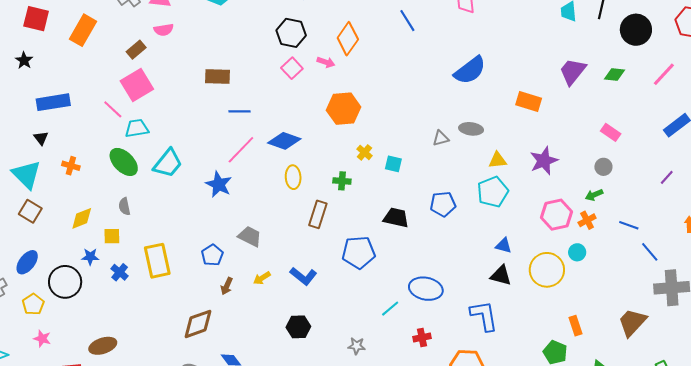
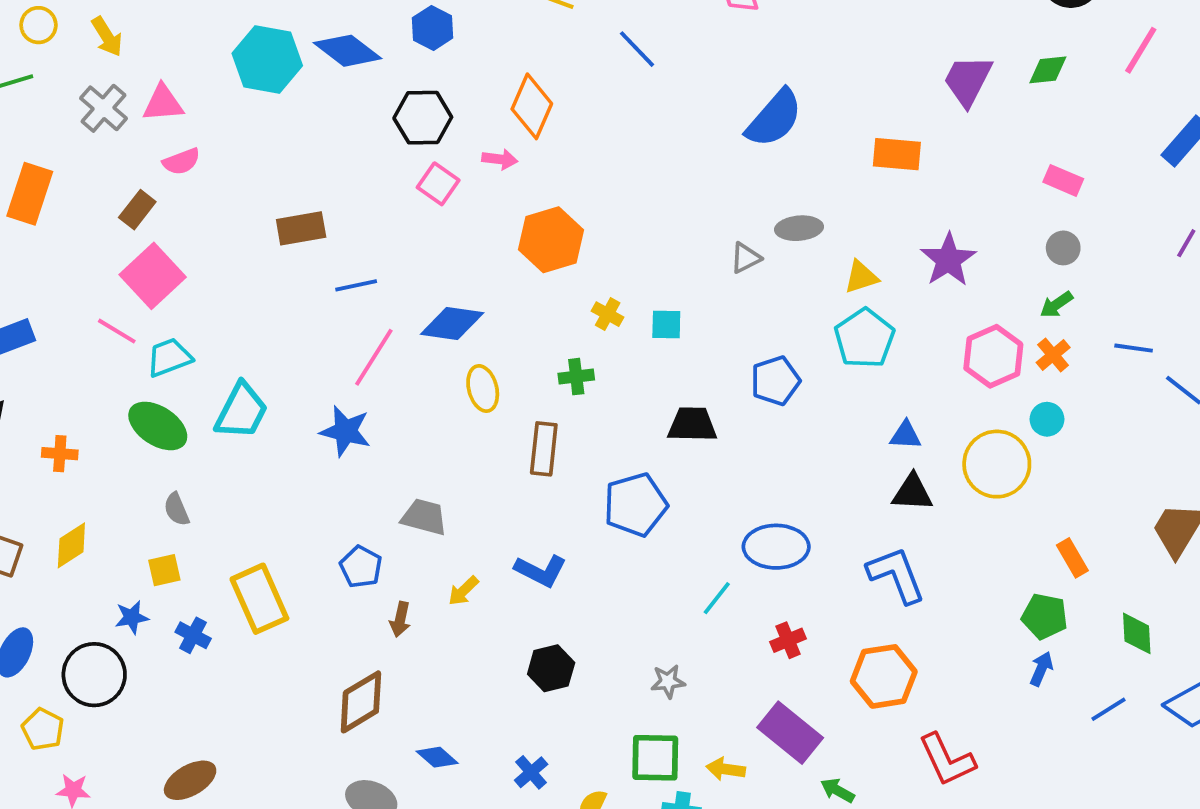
yellow diamond: (82, 218) -> (71, 545), moved

